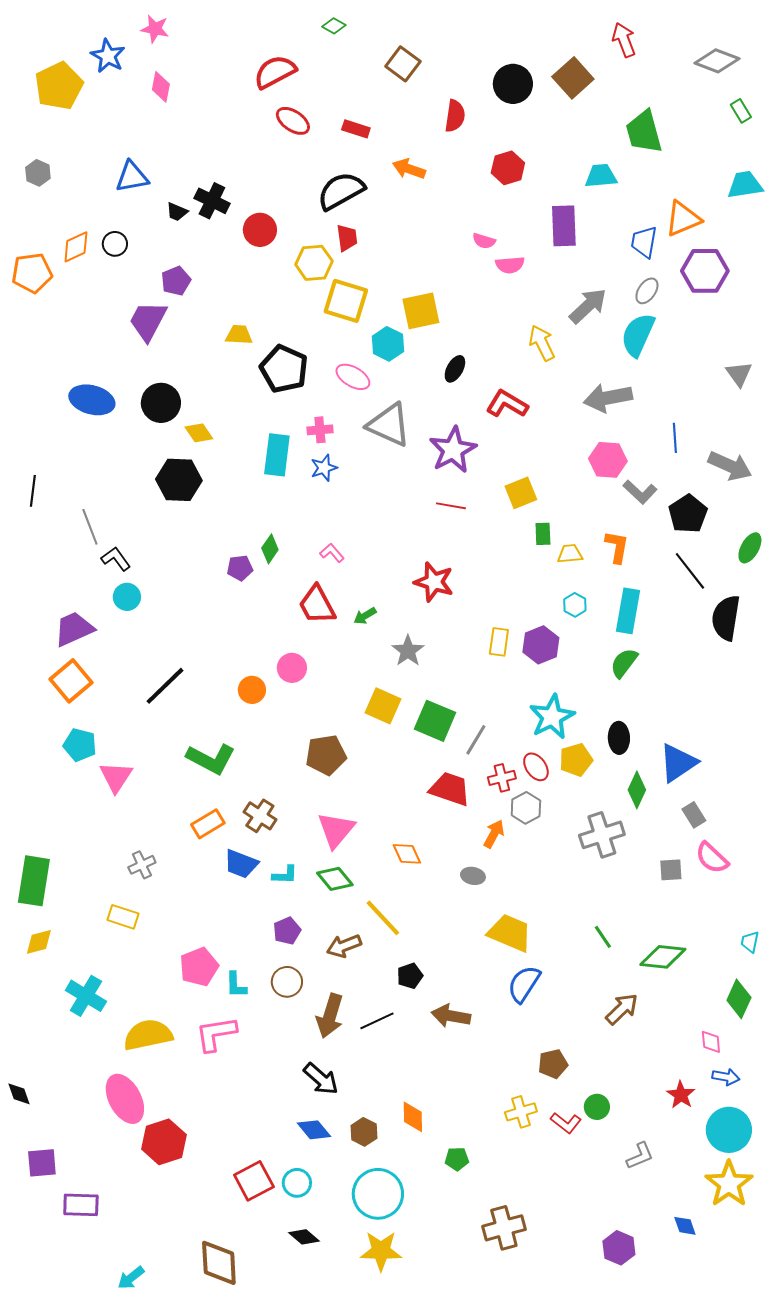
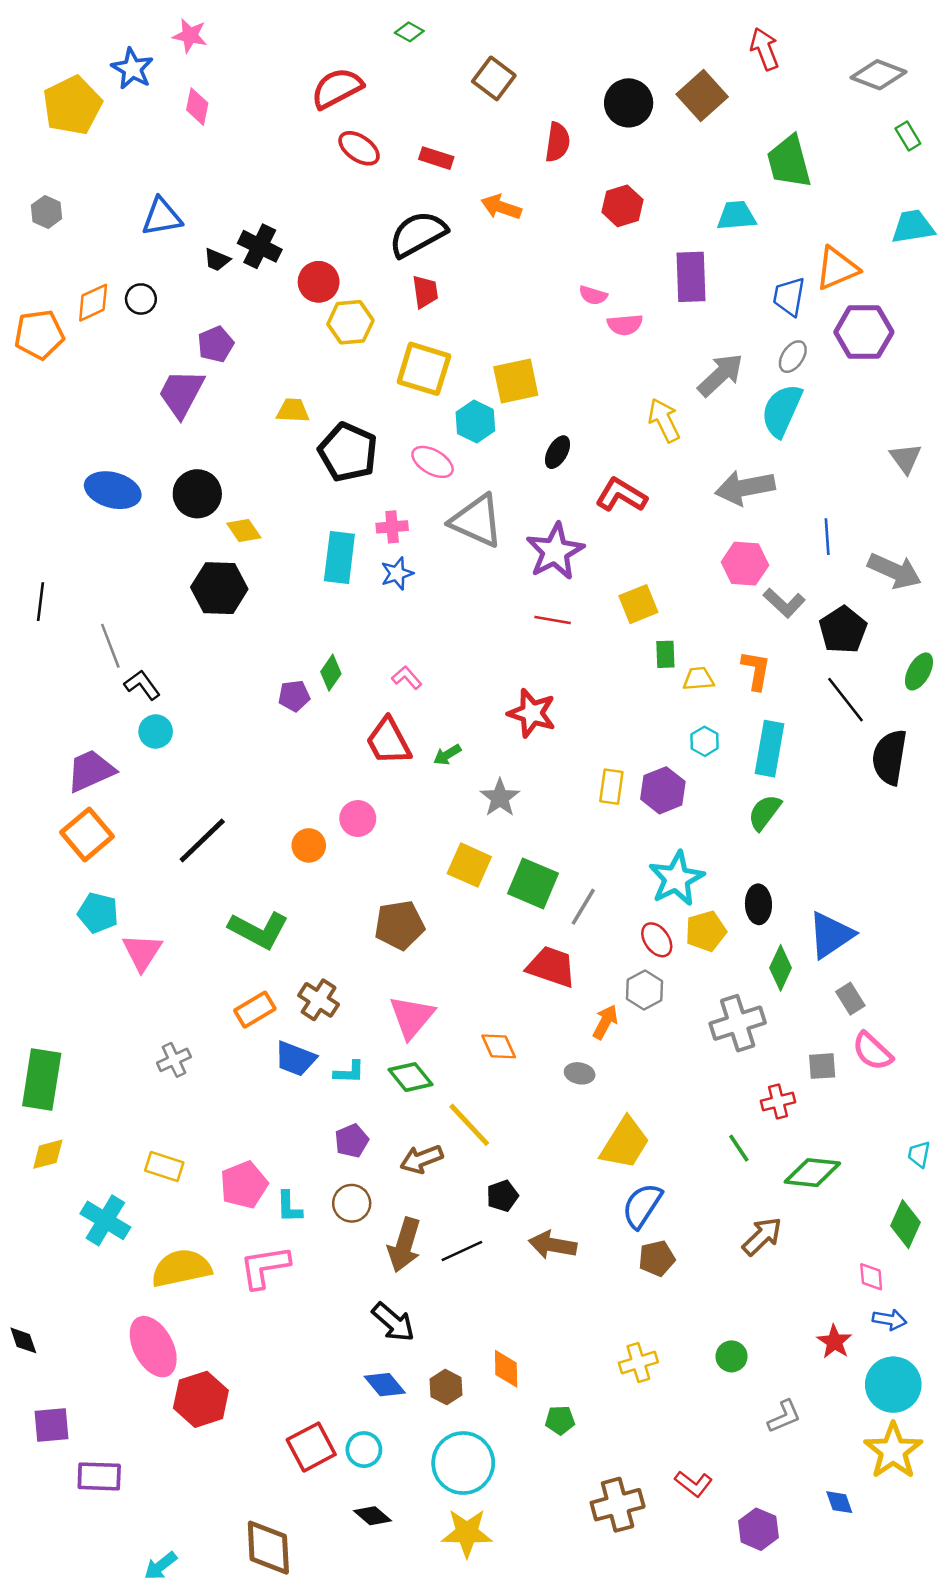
yellow hexagon: (314, 263) -> (350, 322), moved
red cross: (502, 778) -> (778, 1102), moved
yellow rectangle: (123, 917) -> (164, 1166), moved
yellow trapezoid: (510, 933) -> (625, 1143), turned 99
brown pentagon: (553, 1064) -> (657, 1258), moved
red L-shape: (566, 1123) -> (694, 1484), moved

